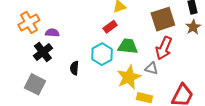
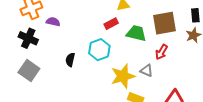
green trapezoid: (128, 46) -> (136, 33), moved
red arrow: (164, 48) -> (162, 52), size x0.7
black cross: (43, 52) -> (28, 38), moved, turned -36

